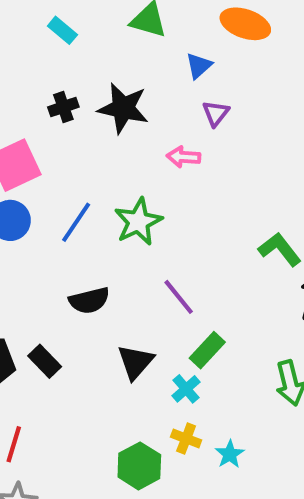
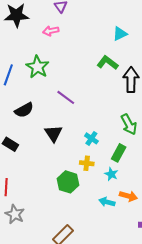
green rectangle: (207, 350) -> (119, 153), moved
cyan cross: (186, 389) -> (91, 138), moved
cyan star: (230, 454) -> (111, 174), moved

